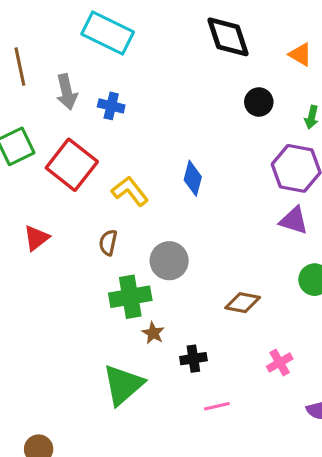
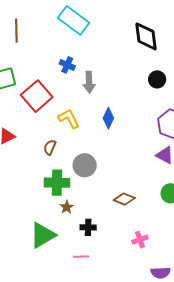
gray arrow: (67, 92) -> (89, 82), moved
pink line: (217, 406) -> (81, 257), moved

